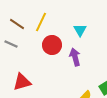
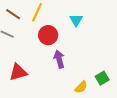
purple arrow: (75, 57) -> (59, 59), moved

